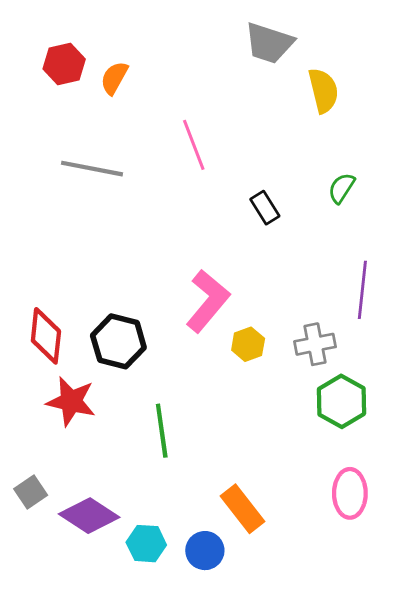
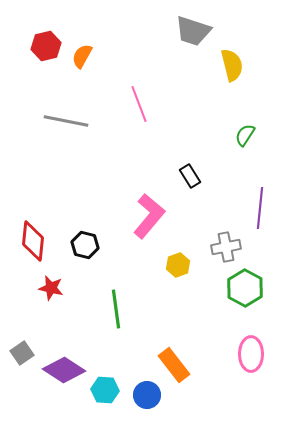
black rectangle: (265, 208) -> (190, 176), moved
black hexagon: (118, 341) -> (85, 245), size x0.7
yellow hexagon: (248, 344) -> (178, 265), moved
red star: (71, 401) -> (51, 288), size x0.7

